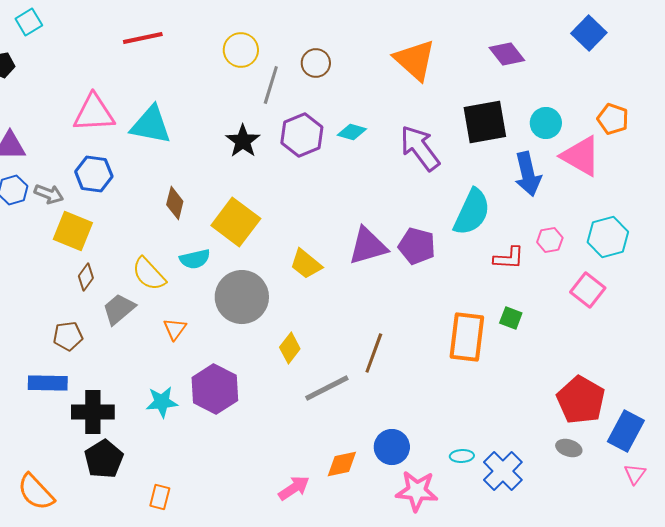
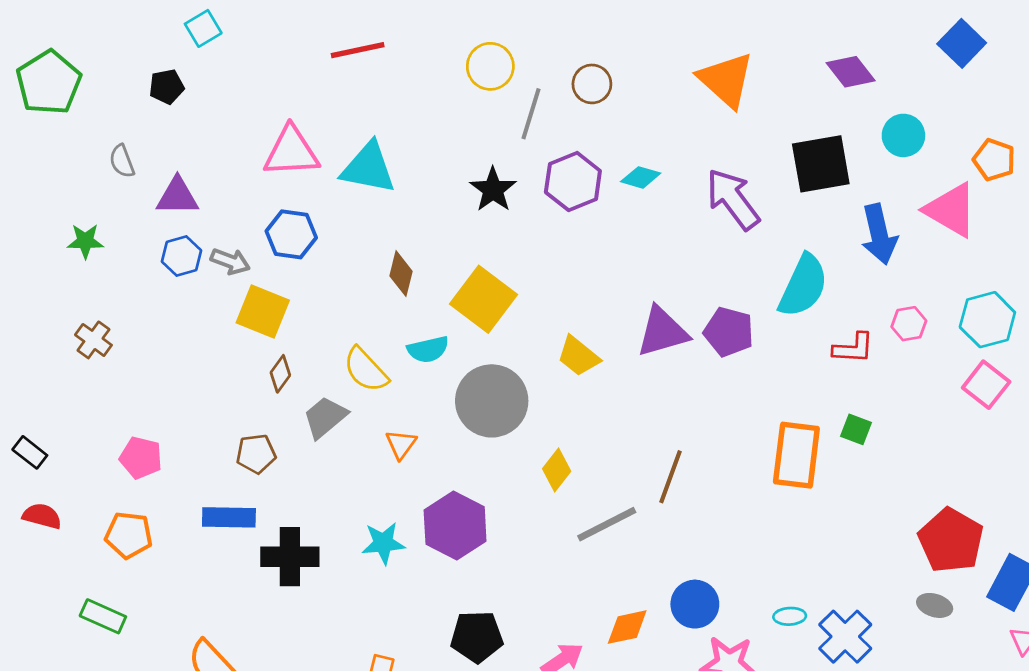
cyan circle: (546, 123) -> (903, 135), moved
pink square: (588, 290) -> (986, 385), moved
black pentagon: (104, 459) -> (477, 637), moved, turned 30

